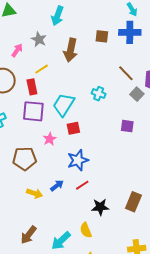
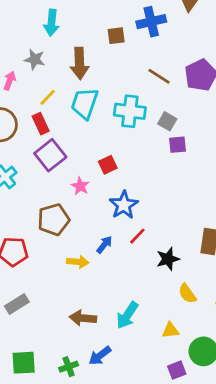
cyan cross: (99, 94) -> (130, 111), size x1.6
gray square: (137, 94) -> (167, 121), moved
cyan trapezoid: (64, 105) -> (85, 103), moved
purple square: (33, 111) -> (50, 155), turned -30
yellow semicircle: (86, 230) -> (187, 294), moved
brown arrow: (28, 235) -> (83, 318), turned 72

